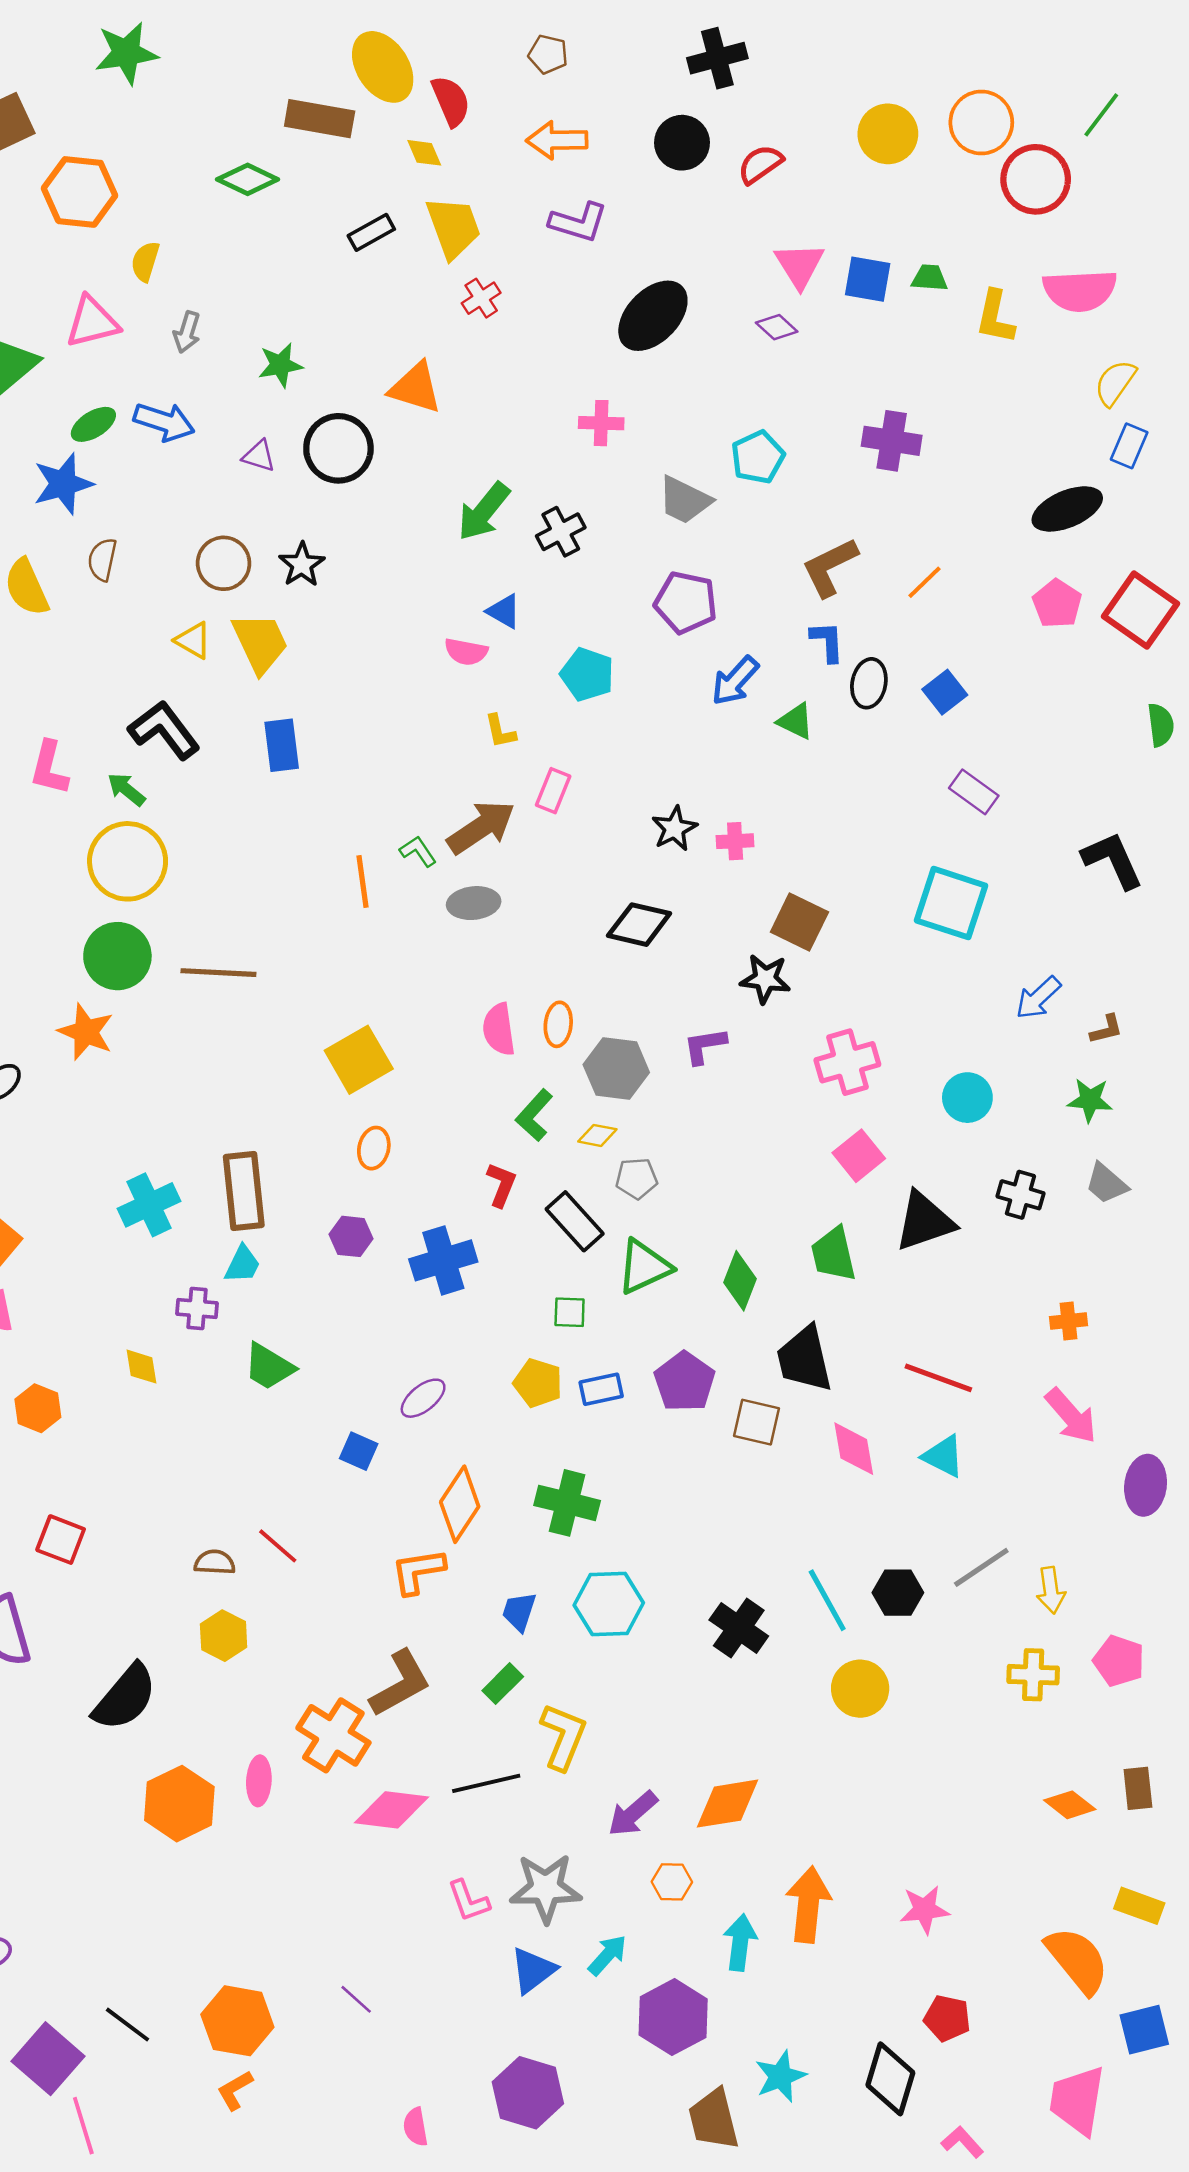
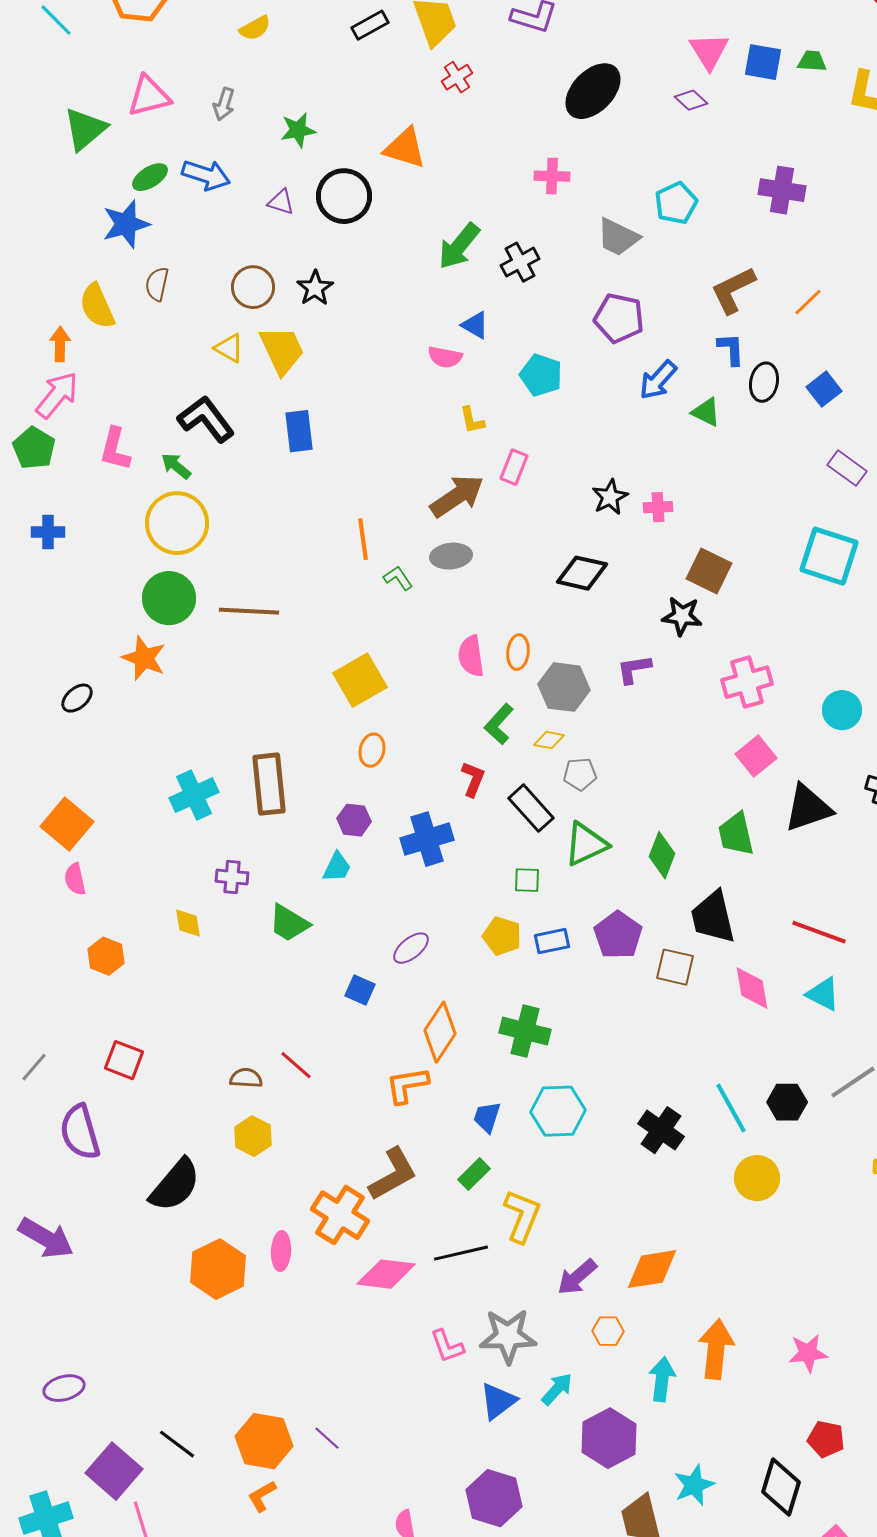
yellow semicircle: (145, 261) -> (255, 28), moved, turned -136
green L-shape: (418, 851) -> (398, 578), moved
cyan trapezoid: (242, 1264) -> (337, 867), moved
purple line: (356, 1999) -> (327, 1438), moved

